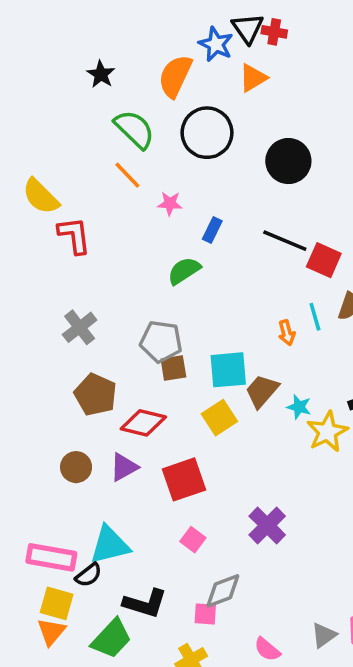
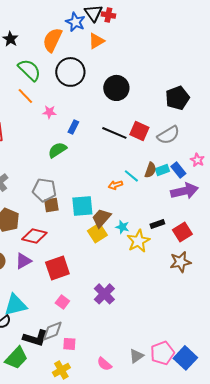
red square: (324, 260) -> (139, 131), moved
cyan line: (315, 317) -> (131, 176), turned -35
orange arrow: (287, 333) -> (115, 185), turned 88
yellow square: (219, 418) -> (97, 233), moved
gray diamond: (223, 591) -> (52, 331), moved

